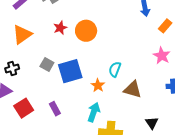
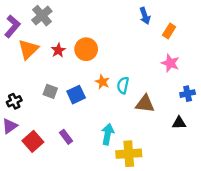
orange triangle: (22, 34) -> (28, 49), moved
blue square: (70, 71) -> (76, 95), size x0.7
orange star: (98, 85) -> (102, 82), moved
black triangle: (152, 123) -> (179, 123), moved, turned -48

